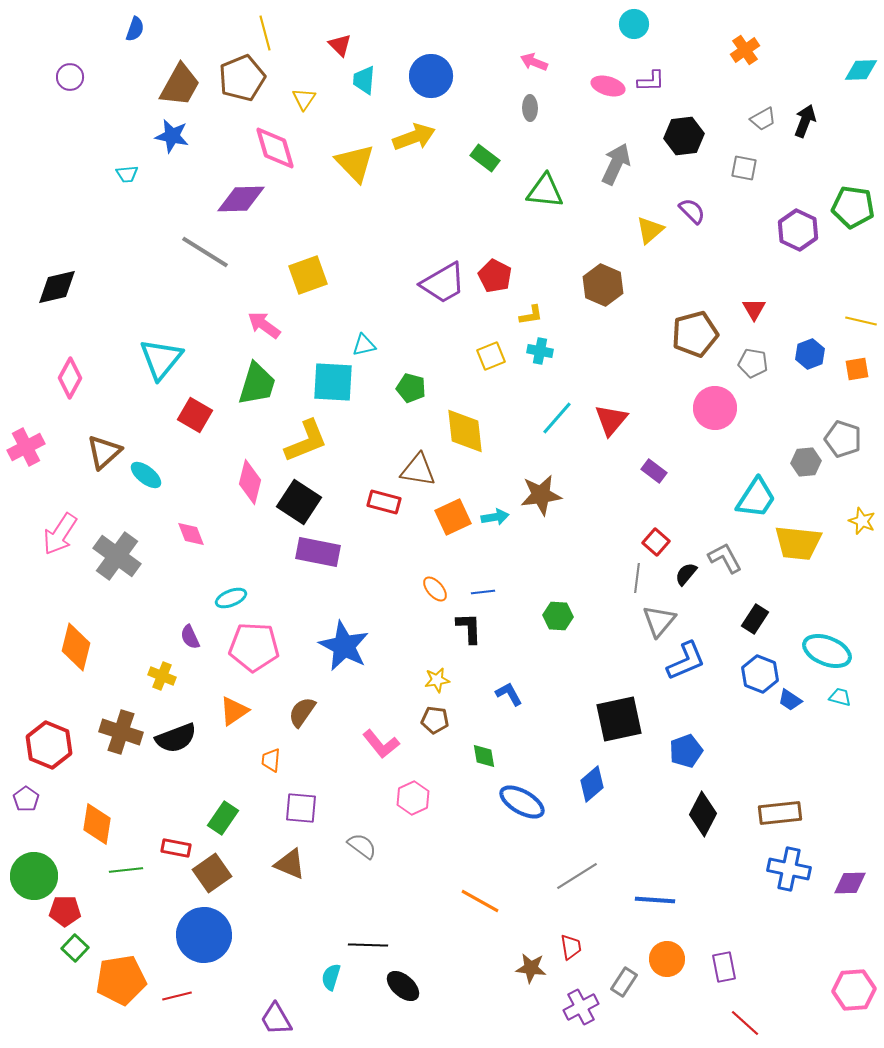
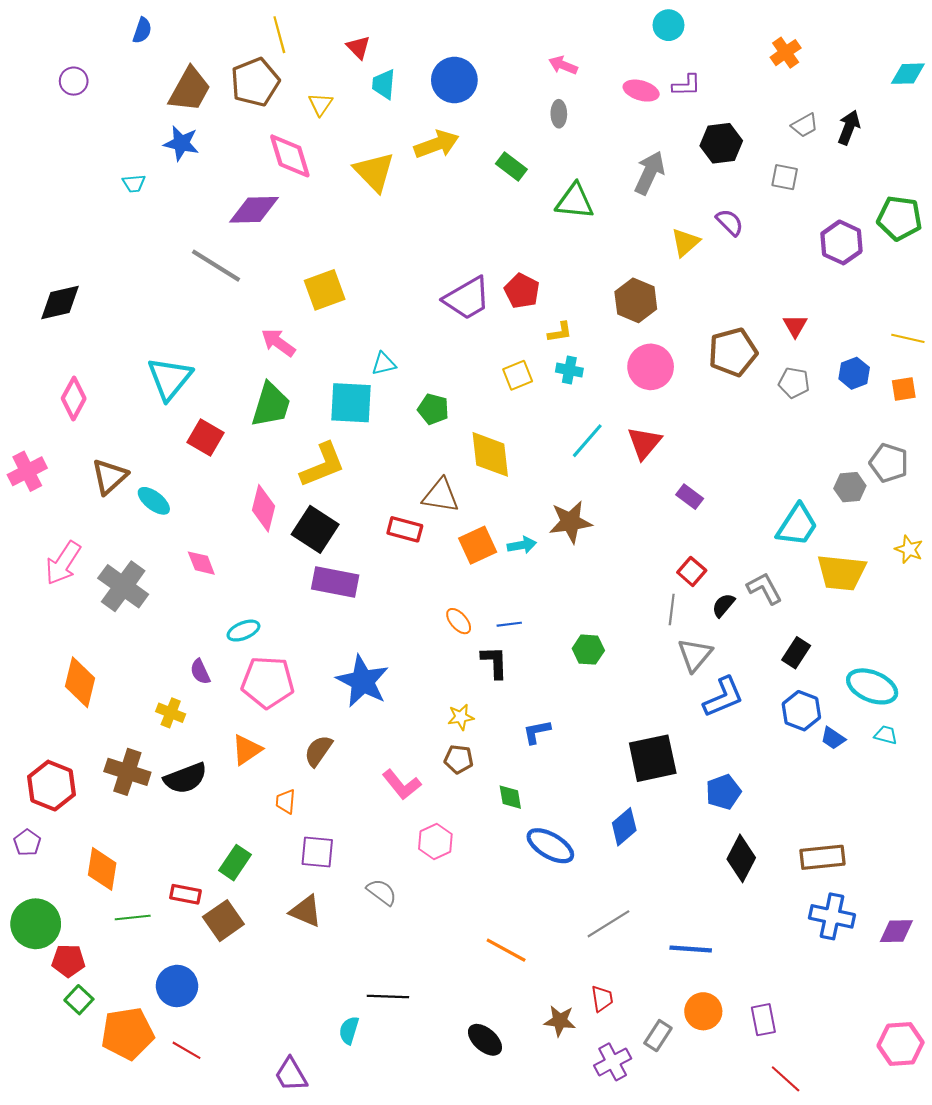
pink circle: (715, 408) -> (651, 367), moved
blue L-shape: (509, 694) -> (537, 732), turned -72
blue circle: (204, 935) -> (177, 986), moved, size x0.7
black ellipse: (403, 986) -> (485, 1040), moved
red line: (177, 996) -> (187, 1050), turned 44

